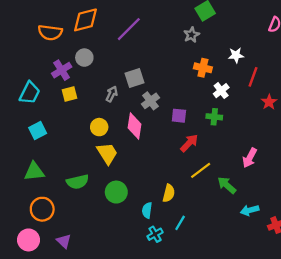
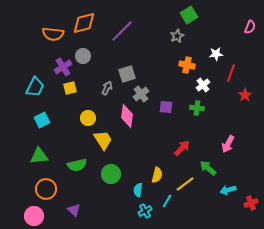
yellow circle: (99, 127) -> (88, 118), moved
red arrow: (189, 143) -> (182, 148), moved
yellow line: (201, 170) -> (185, 184), moved
purple triangle: (64, 241) -> (74, 210), moved

